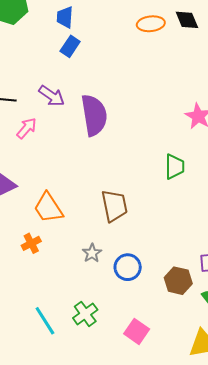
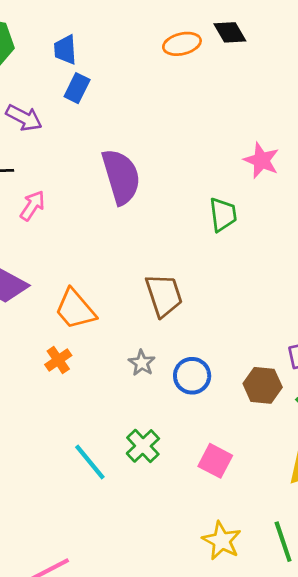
purple arrow: (52, 96) -> (24, 118), moved
green trapezoid: (175, 167) -> (223, 215), moved

